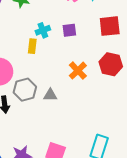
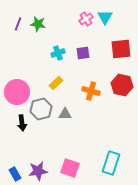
yellow rectangle: (32, 46) -> (56, 83), moved, turned 40
orange cross: (78, 71) -> (91, 91), turned -30

